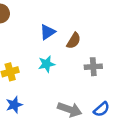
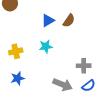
brown semicircle: (74, 41) -> (69, 21), moved
gray cross: (93, 67) -> (84, 66), moved

